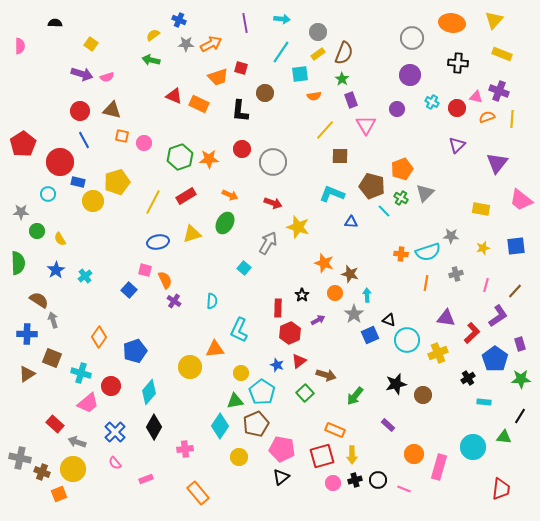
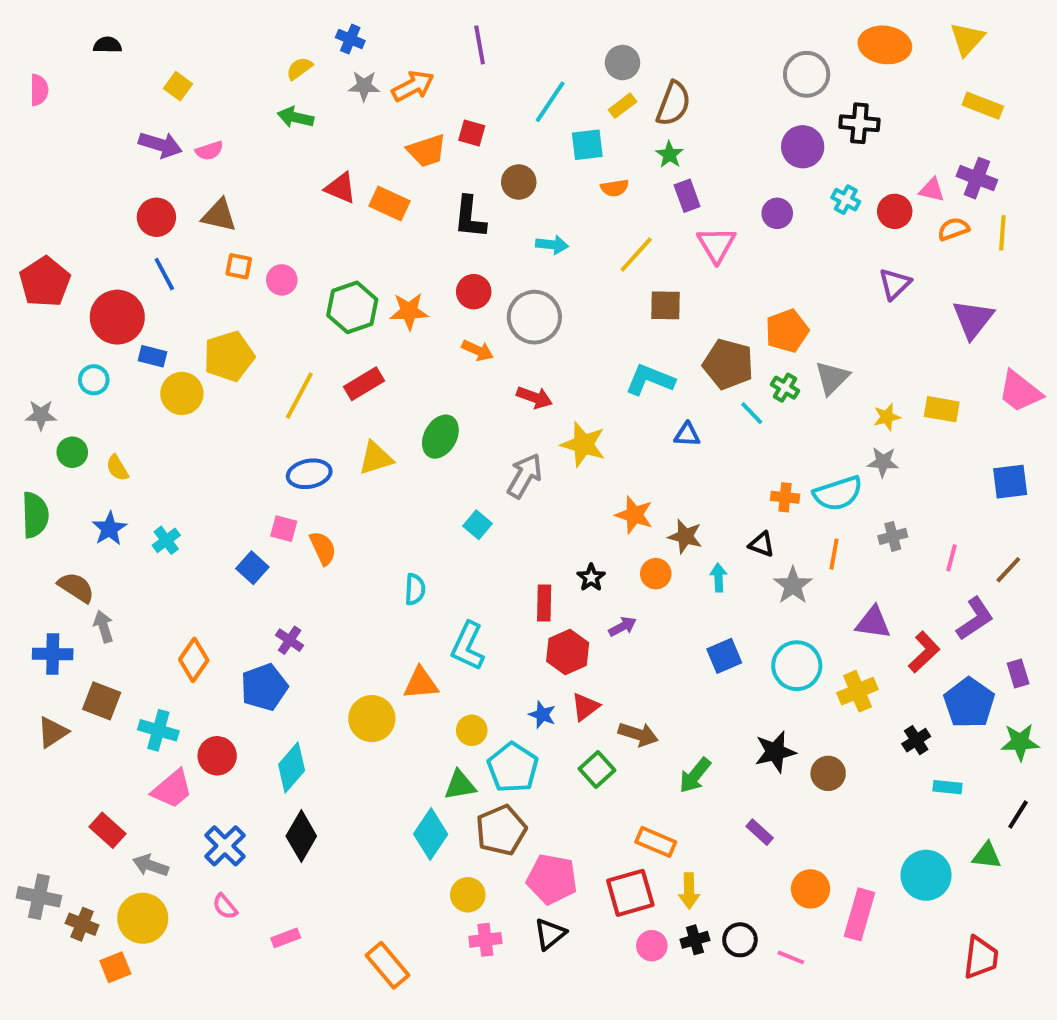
cyan arrow: (282, 19) -> (552, 245), moved
black cross: (458, 63) -> (859, 123), moved
orange arrow: (230, 195) -> (478, 350), moved
yellow star: (483, 248) -> (887, 417), moved
purple cross: (174, 301) -> (290, 640), moved
gray star: (354, 314) -> (793, 585), moved
black triangle: (389, 320) -> (762, 544), moved
pink cross: (185, 449) -> (485, 940), moved

